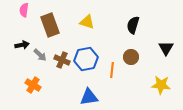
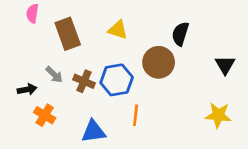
black arrow: (22, 45) -> (27, 89), moved
brown circle: (131, 57) -> (159, 62), moved, size x1.5
orange line: (112, 70) -> (136, 115), moved
blue triangle: (89, 97) -> (93, 131), moved

